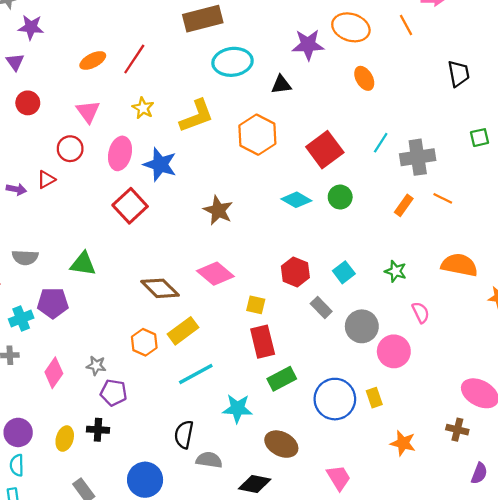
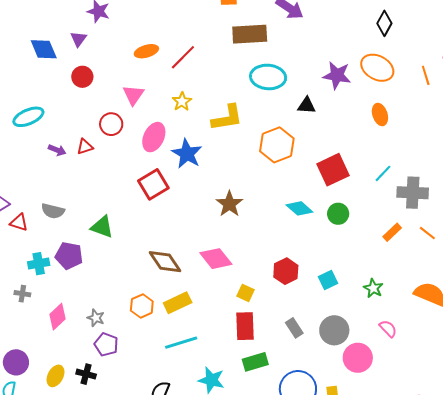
gray rectangle: (321, 308) -> (294, 328), moved
pink semicircle: (421, 313) -> (388, 329), turned -30

